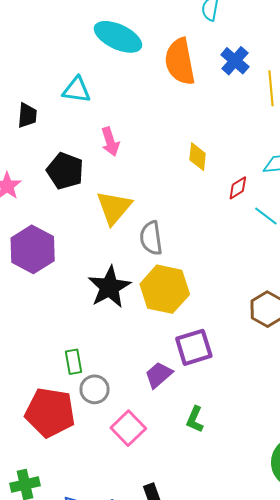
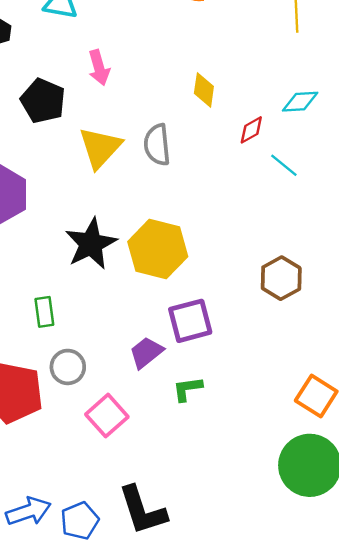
gray semicircle: (151, 238) -> (157, 145), moved
green rectangle: (74, 362) -> (44, 312), moved
green L-shape: (195, 419) -> (187, 389), moved, turned 56

